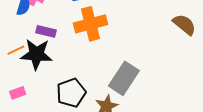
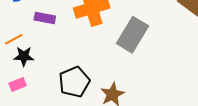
black star: (36, 54) -> (24, 56), moved, size x0.6
gray rectangle: (124, 78) -> (133, 35), moved

